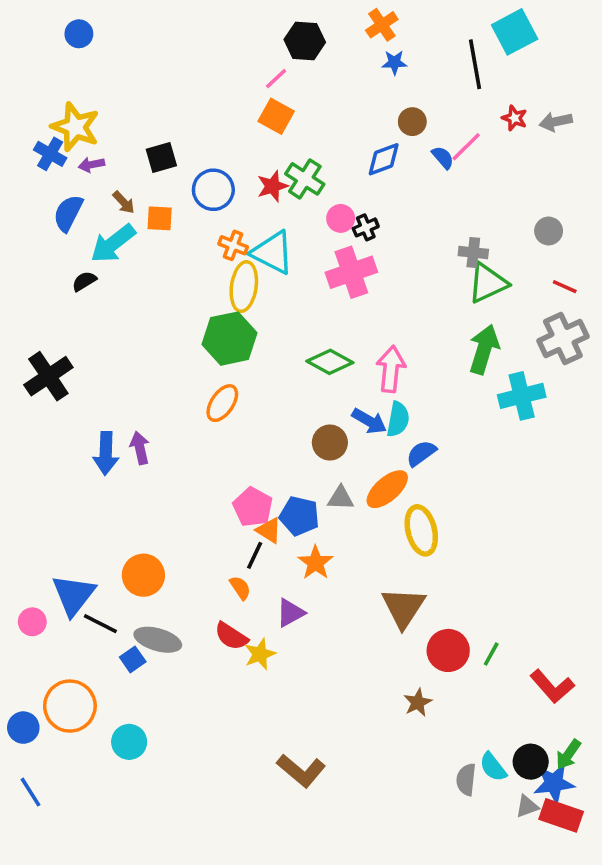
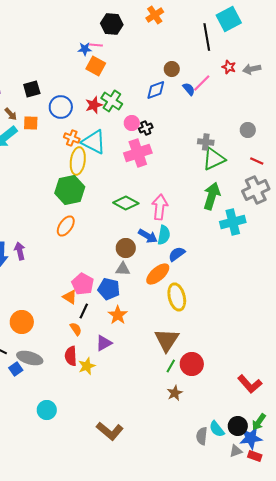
blue star: (394, 62) -> (85, 49), moved
pink line: (276, 79) -> (96, 45), turned 48
gray triangle: (341, 498) -> (123, 269), moved
orange triangle: (269, 530) -> (70, 297), moved
red semicircle: (231, 636) -> (71, 356), turned 54
green line: (491, 654) -> (171, 366), moved
cyan circle: (129, 742) -> (47, 410), moved
red rectangle: (561, 815) -> (255, 456), size x0.6

